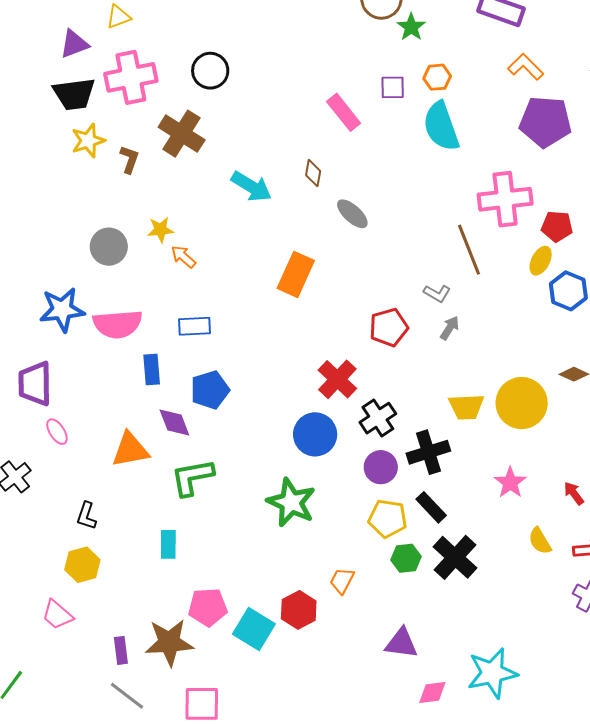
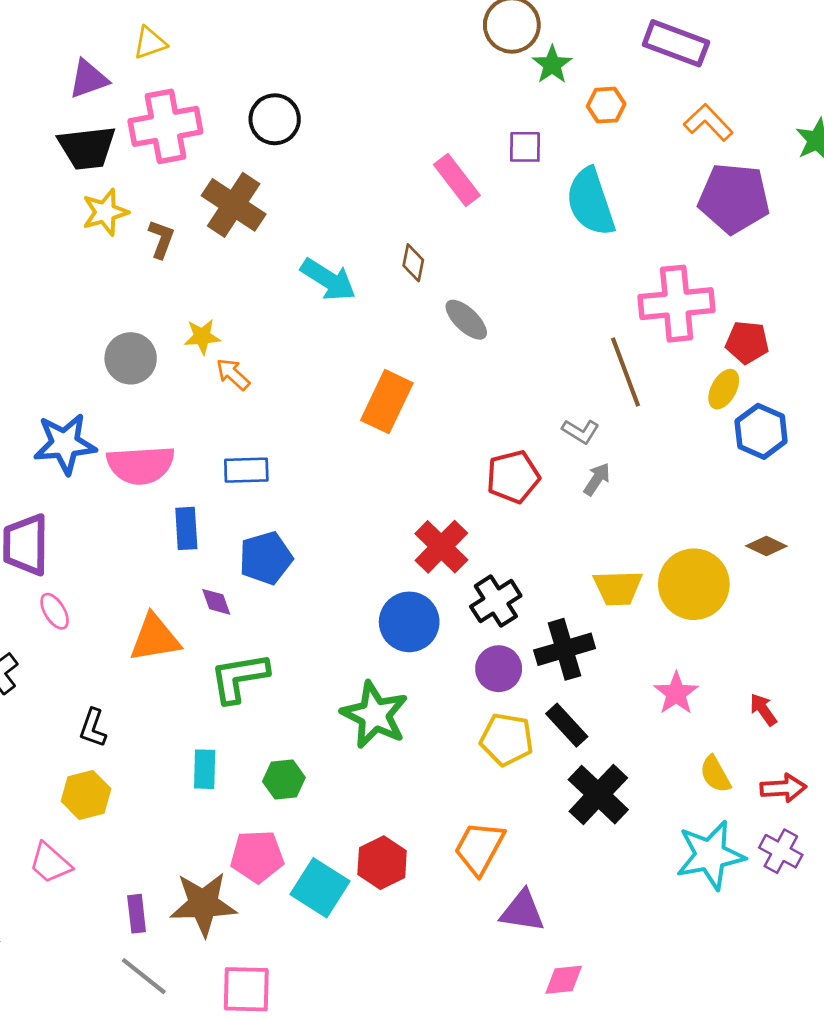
orange hexagon: (437, 77) -> (606, 105), moved
purple diamond: (174, 422) -> (216, 602), size x0.7
green hexagon: (406, 558) -> (284, 779), moved
orange trapezoid: (342, 581) -> (479, 848), moved, size x1.5
cyan star: (492, 673) -> (710, 855), moved

